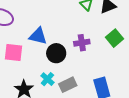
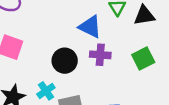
blue triangle: (38, 36) -> (90, 27), moved

